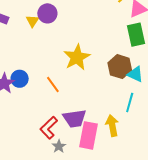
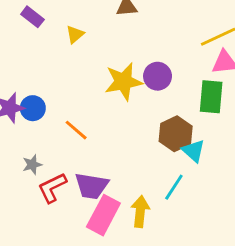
purple circle: (47, 13) -> (158, 76), moved
yellow star: (77, 57) -> (123, 82), moved
orange line: (53, 84) -> (76, 130), turned -30
gray star: (59, 146) -> (32, 165), moved

